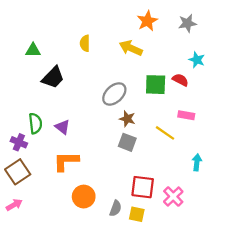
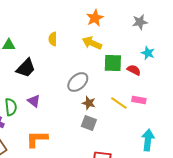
orange star: (147, 21) -> (95, 18), moved
green square: (156, 85) -> (113, 63), moved
purple triangle: (62, 127) -> (34, 101), moved
yellow line: (165, 133) -> (119, 103), moved
cyan arrow: (197, 162) -> (148, 140), size x1.5

